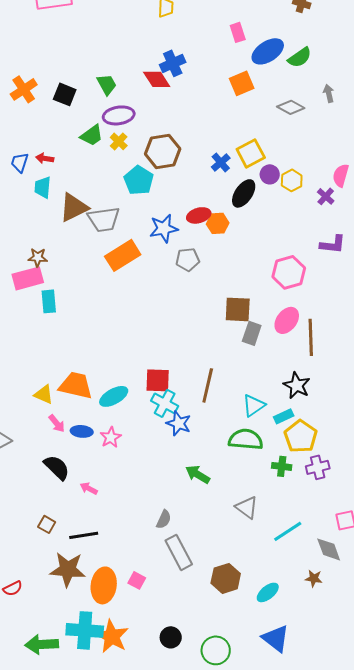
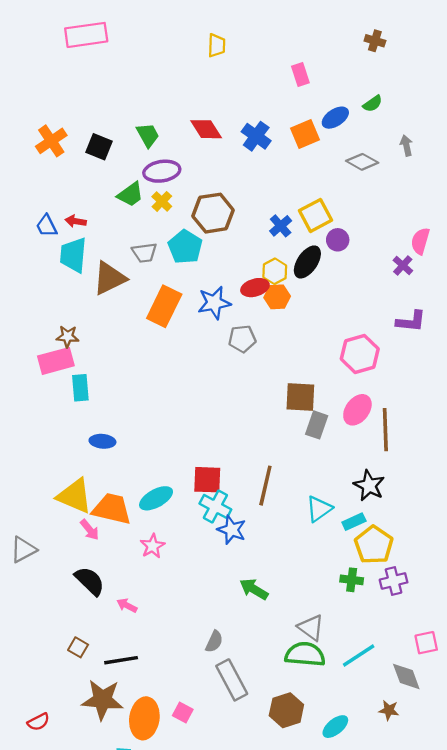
blue ellipse: (268, 51) -> (335, 118), moved, size x0.7
green semicircle: (300, 57) -> (373, 104), size x0.7
blue cross: (173, 63) -> (256, 136), moved, turned -30
blue trapezoid: (20, 162) -> (47, 226), turned -45
yellow hexagon: (292, 180) -> (275, 271), moved
cyan trapezoid: (43, 187) -> (73, 255), size x1.4
gray trapezoid: (104, 219) -> (144, 253), moved, size x0.7
orange rectangle: (123, 255) -> (164, 306), moved, turned -32
orange trapezoid: (76, 385) -> (112, 509), moved
yellow triangle: (44, 394) -> (75, 496), size x1.6
blue ellipse: (82, 431) -> (102, 441), moved
green semicircle: (246, 439) -> (305, 654), moved

